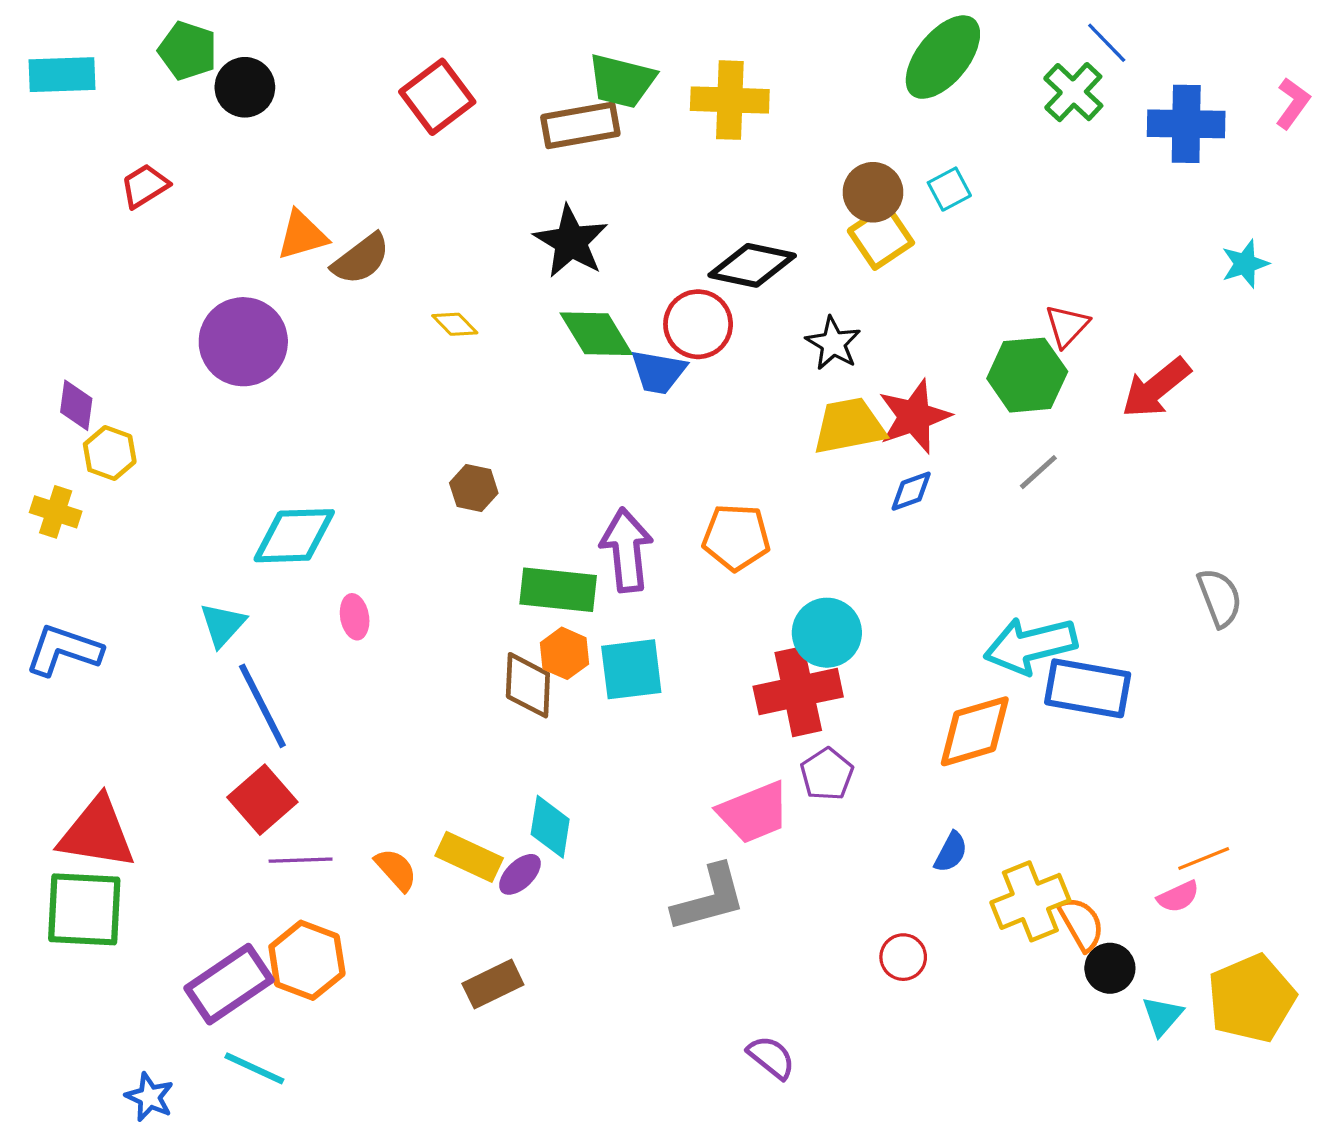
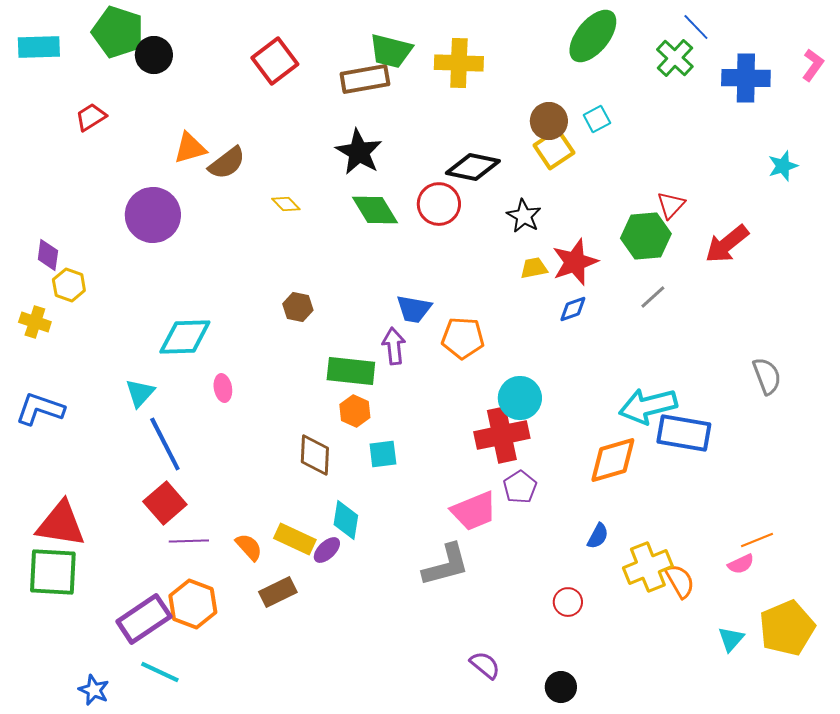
green pentagon: (188, 51) -> (118, 32), size x1.4
blue trapezoid: (658, 372) -> (414, 309), moved
yellow trapezoid: (849, 426) -> (534, 268), size x0.6
purple arrow: (626, 550) -> (394, 346), size x0.7
cyan square: (631, 669) -> (383, 454), moved, size x0.7
brown diamond: (528, 685) -> (315, 455), moved
black circle: (1110, 968) -> (561, 687), moved
brown rectangle: (493, 984) -> (278, 592), moved

